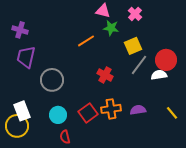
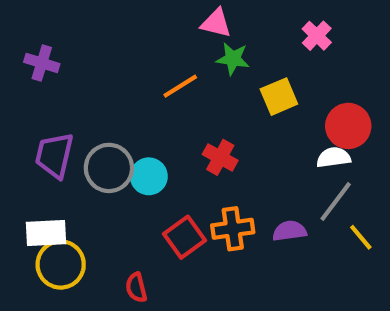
pink cross: (135, 14) -> (317, 36), moved
purple trapezoid: (26, 57) -> (54, 155), moved
gray line: (139, 65) -> (336, 202), moved
white rectangle: (22, 111) -> (46, 233), turned -72
cyan circle: (58, 115) -> (149, 176), moved
yellow circle: (17, 126) -> (61, 264), moved

